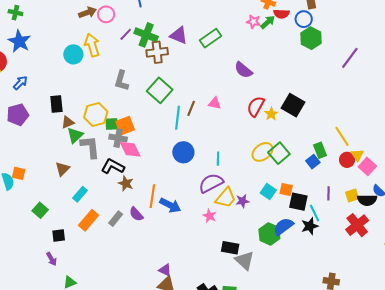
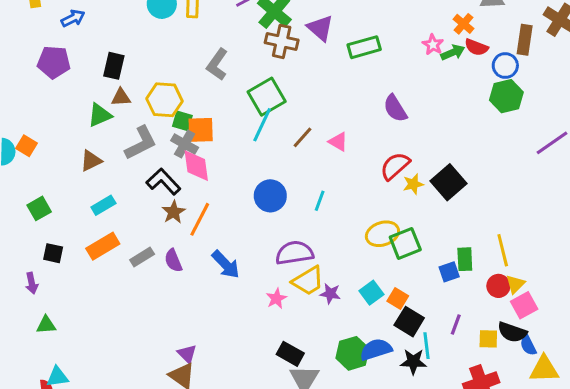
cyan line: (178, 118) -> (262, 125), moved
green triangle: (75, 135) -> (100, 115), moved
gray L-shape: (90, 147) -> (141, 143), turned 50
cyan line: (218, 159) -> (320, 201), moved
orange line: (152, 196) -> (200, 219), moved
black semicircle: (367, 200) -> (512, 332), moved

